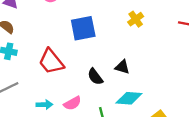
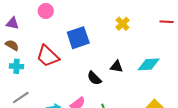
red trapezoid: (51, 62) -> (48, 56), moved
cyan diamond: (129, 98) -> (149, 64), moved

